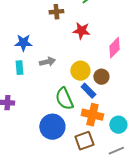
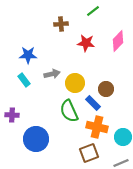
pink diamond: (114, 48) -> (118, 41), moved
cyan rectangle: (19, 68) -> (24, 80), turned -32
yellow circle: (80, 71) -> (75, 83), moved
blue circle: (52, 127) -> (36, 139), moved

